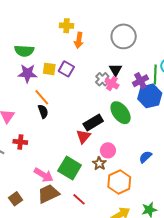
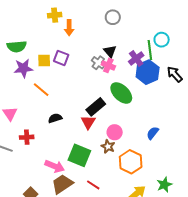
gray circle: (124, 36) -> (113, 17), size x0.6
black semicircle: (43, 111) -> (55, 118), moved, turned -80

